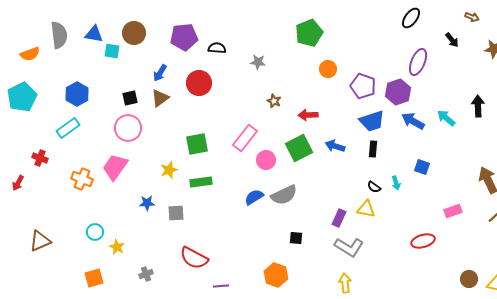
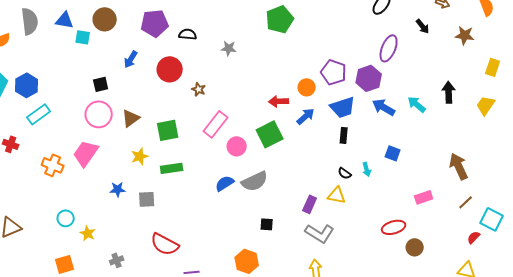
orange circle: (328, 69) -> (307, 87), moved
blue hexagon: (77, 94) -> (27, 85), moved
brown triangle: (160, 98) -> (131, 118), moved
brown star: (274, 101) -> (199, 89), moved
blue arrow: (335, 146) -> (306, 116), moved, turned 120
brown circle: (469, 279) -> (415, 247), moved

